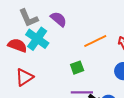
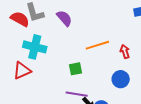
cyan cross: (37, 39) -> (35, 47), moved, turned -30
red semicircle: (17, 45) -> (20, 19), moved

